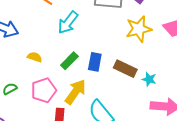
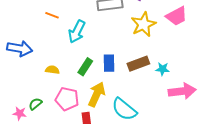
brown rectangle: (125, 69) -> (138, 64), turned -35
pink pentagon: (44, 90) -> (67, 99), turned -30

